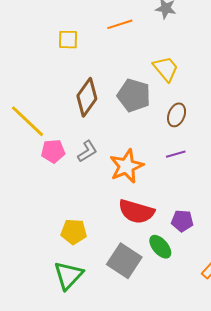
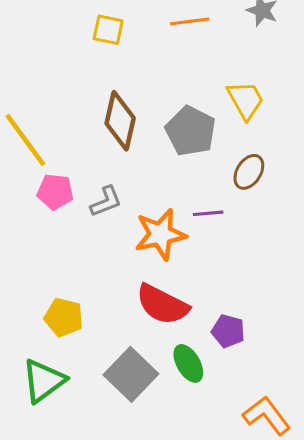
brown diamond: (87, 97) -> (120, 121), turned -33
purple line: (176, 154) -> (208, 213), moved

